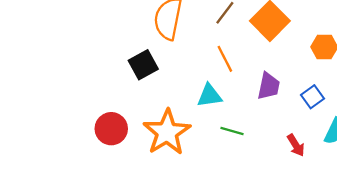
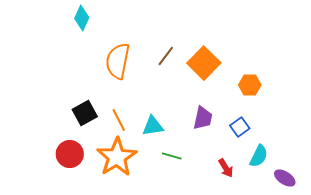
orange line: (225, 59) -> (119, 120), moved
black square: (143, 65) -> (85, 113), moved

